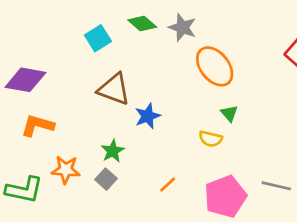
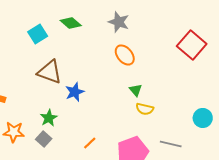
gray star: (182, 27) -> (119, 22), moved
orange ellipse: (215, 66) -> (125, 55), size x0.7
yellow semicircle: (211, 139) -> (145, 109), moved

